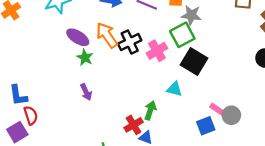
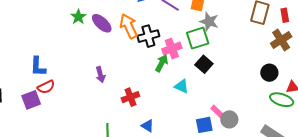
green star: (85, 58) -> (78, 17), moved
black square: (194, 61) -> (204, 64), size x0.7
green arrow: (150, 110) -> (162, 63), moved
red semicircle: (31, 115) -> (46, 87), turned 72
red cross: (134, 125) -> (130, 97), moved

